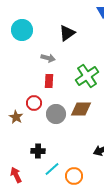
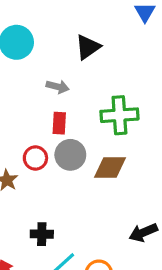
green cross: (87, 76) -> (119, 115), turned 30
gray circle: (56, 114) -> (70, 155), moved

